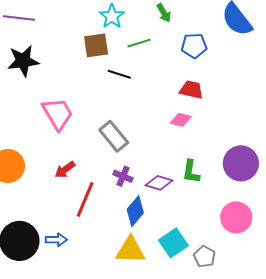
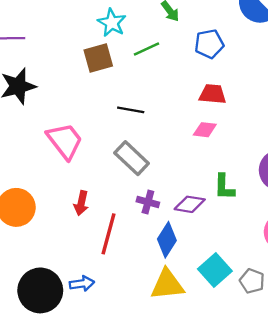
black line: (119, 74) -> (131, 110), moved
red arrow: (65, 170) -> (81, 203), turned -35

